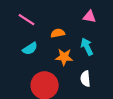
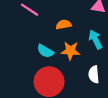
cyan semicircle: (30, 49) -> (45, 51), moved, turned 63

